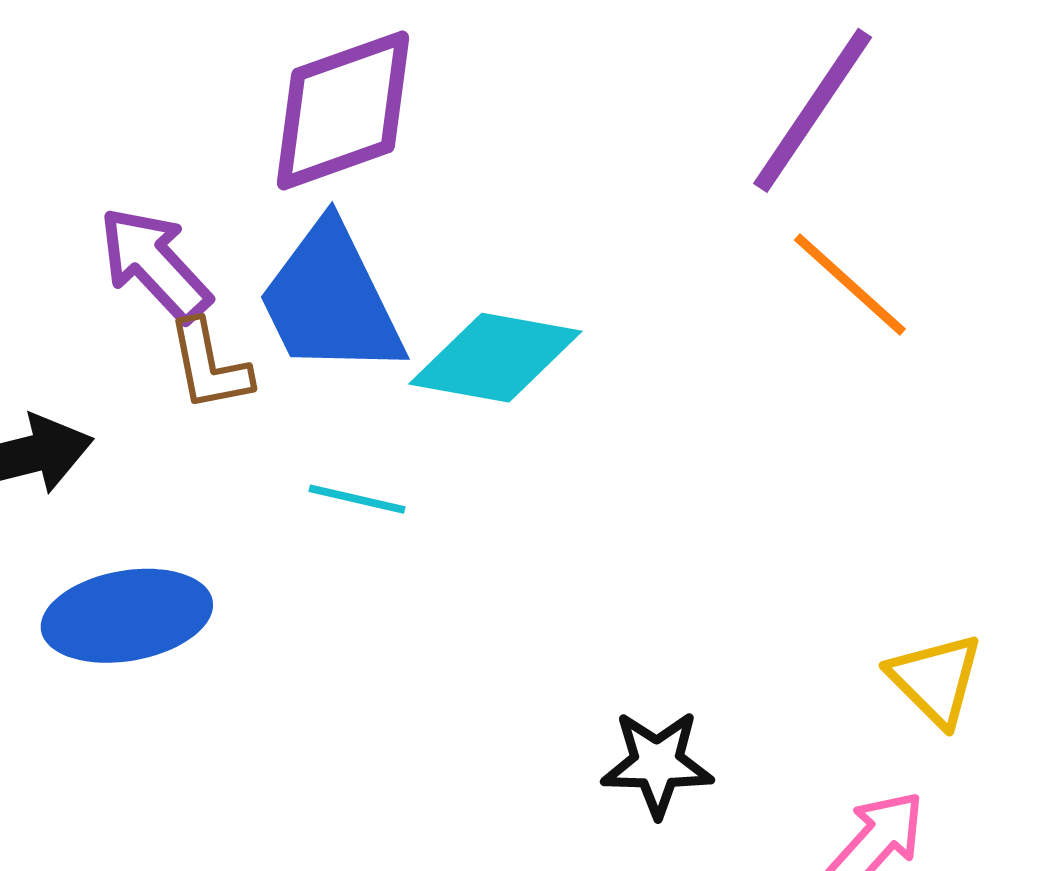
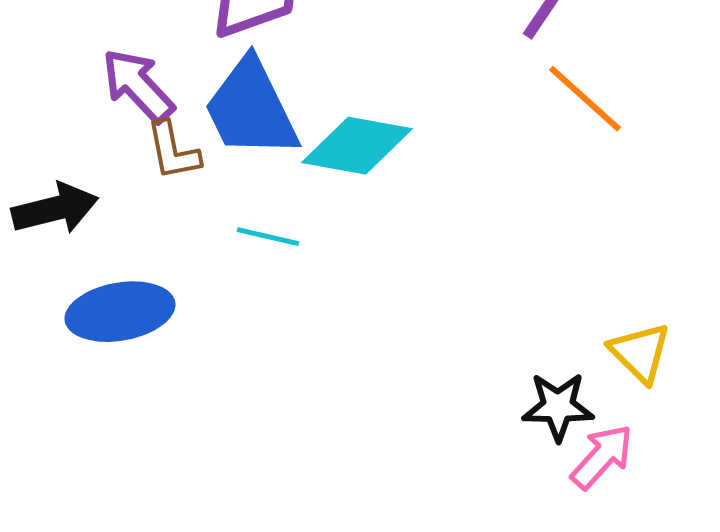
black star: (657, 764) -> (558, 407), moved

